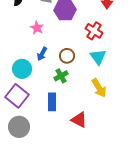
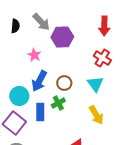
red cross: (94, 31) -> (102, 58), moved
blue arrow: (42, 54) -> (39, 81), size x1.5
blue rectangle: (52, 102) -> (40, 112), moved

